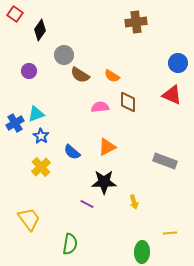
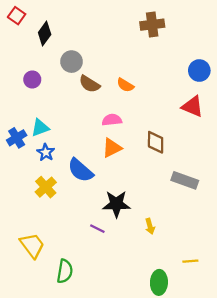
brown diamond: (128, 102) -> (156, 142), moved
orange triangle: (107, 147) -> (112, 148), moved
blue semicircle: (72, 152) -> (80, 170), size x1.4
green semicircle: (70, 244) -> (65, 271), moved

